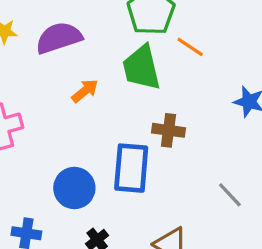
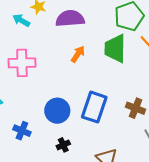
orange arrow: (85, 91) -> (78, 54), turned -30
brown cross: (168, 130) -> (136, 108), moved

